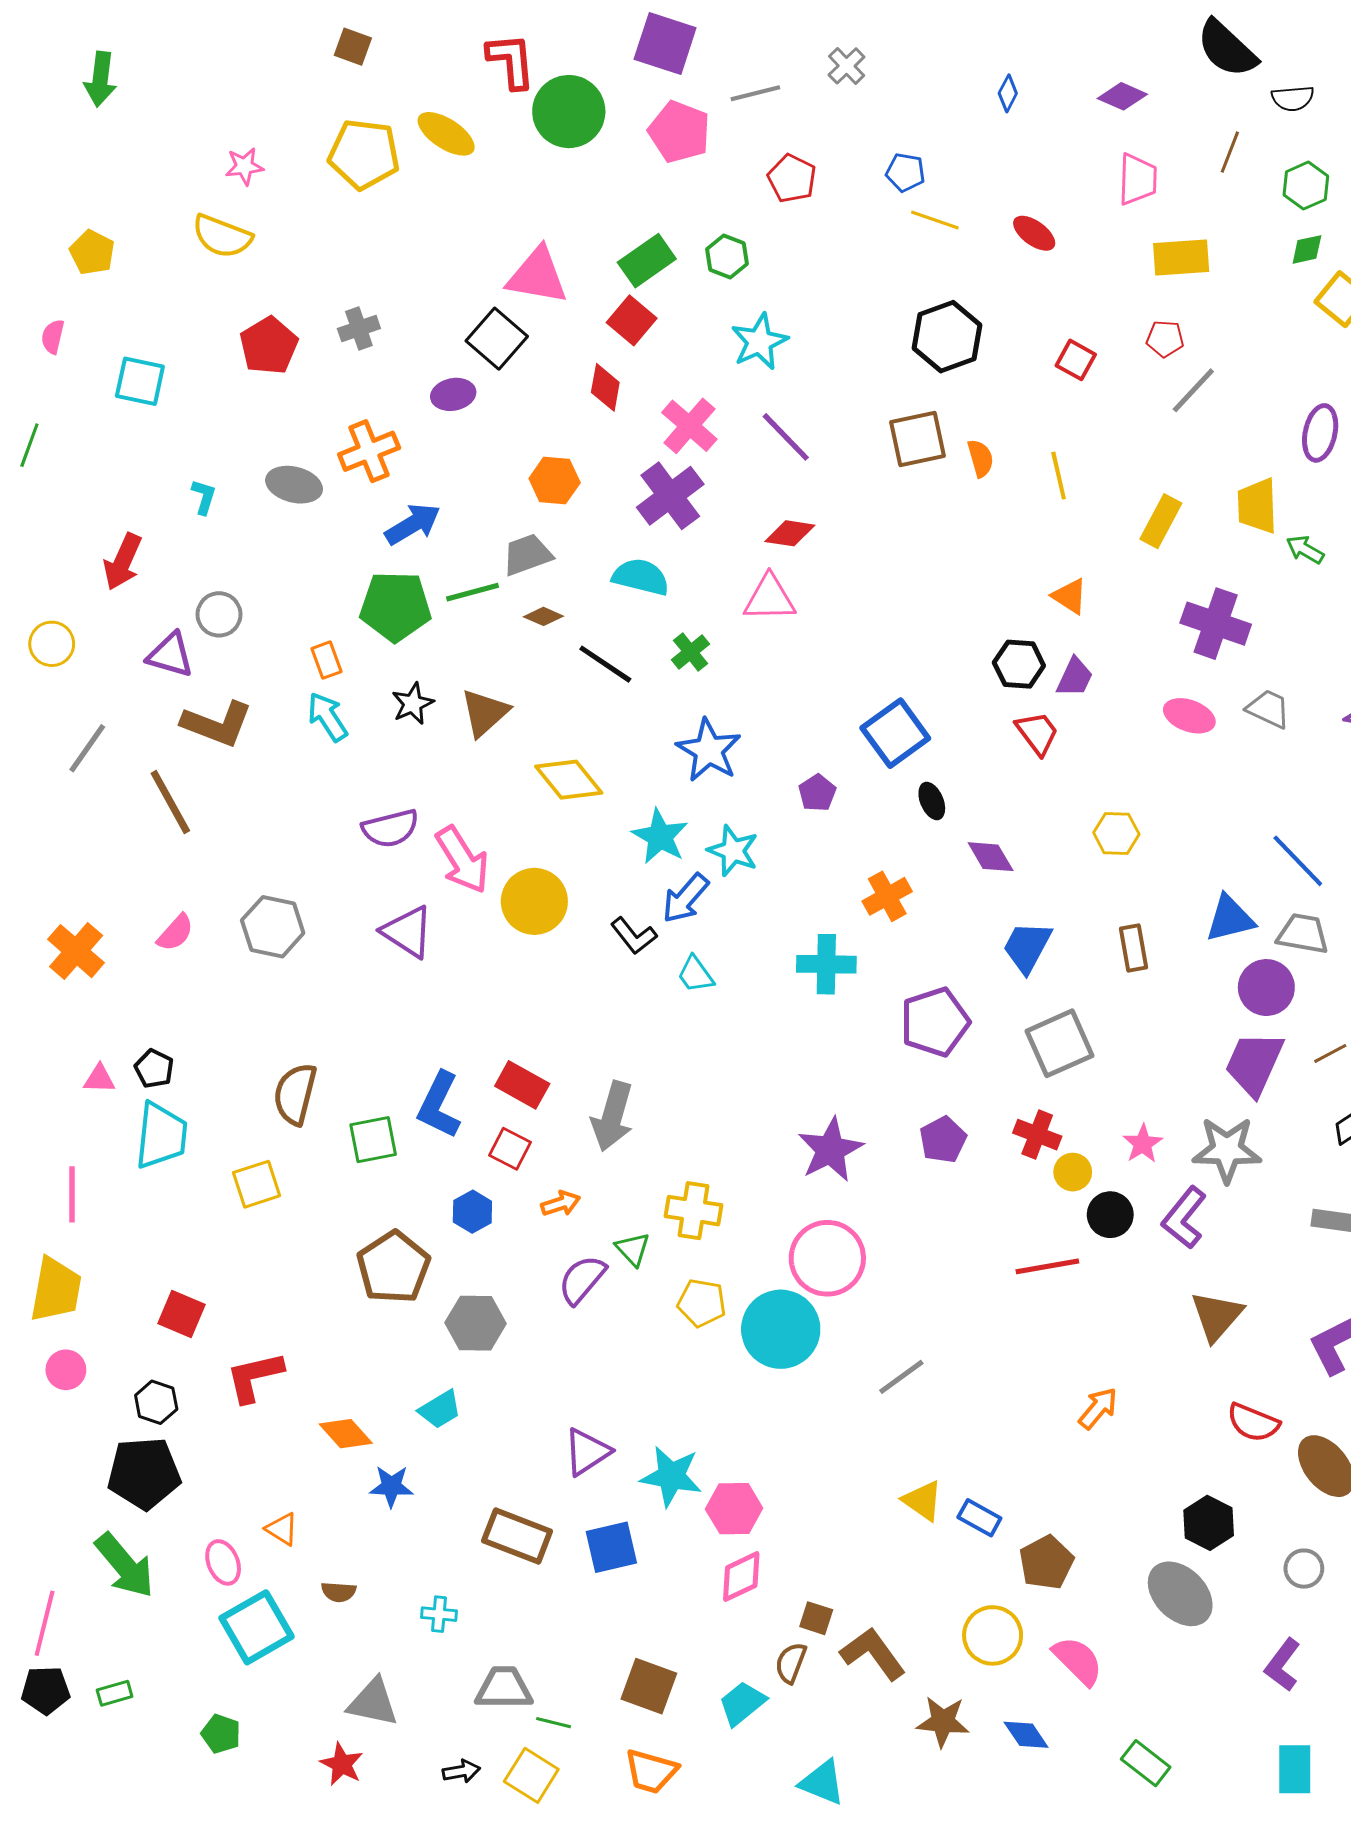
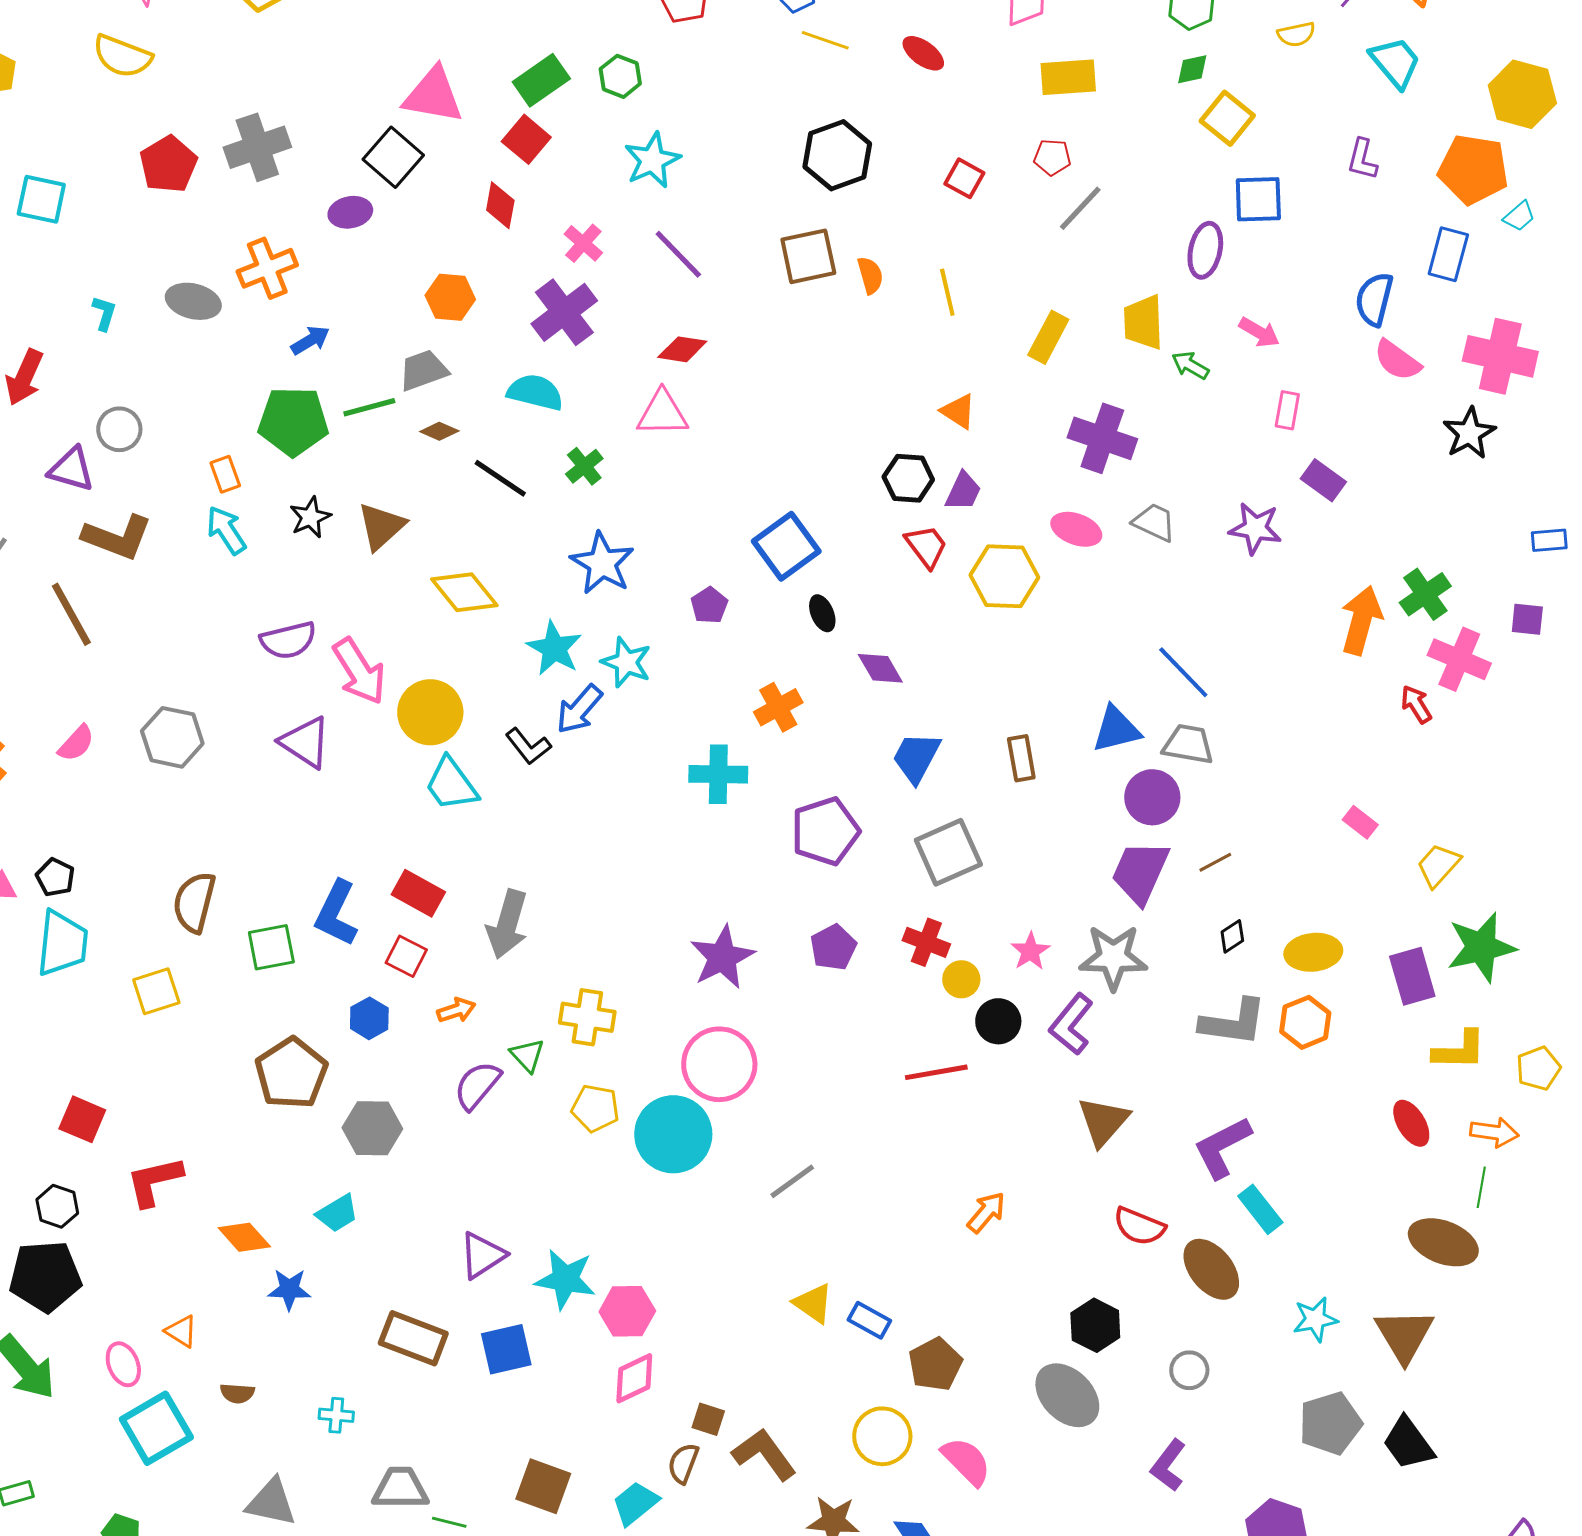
gray cross: (359, 329) -> (257, 147), size x1.6
pink cross: (689, 426) -> (583, 243), size x0.7
blue arrow: (413, 524) -> (310, 340), size x0.7
yellow hexagon: (1116, 833) -> (1004, 576), moved, size x1.5
cyan trapezoid: (696, 974) -> (451, 784), moved, size x1.5

